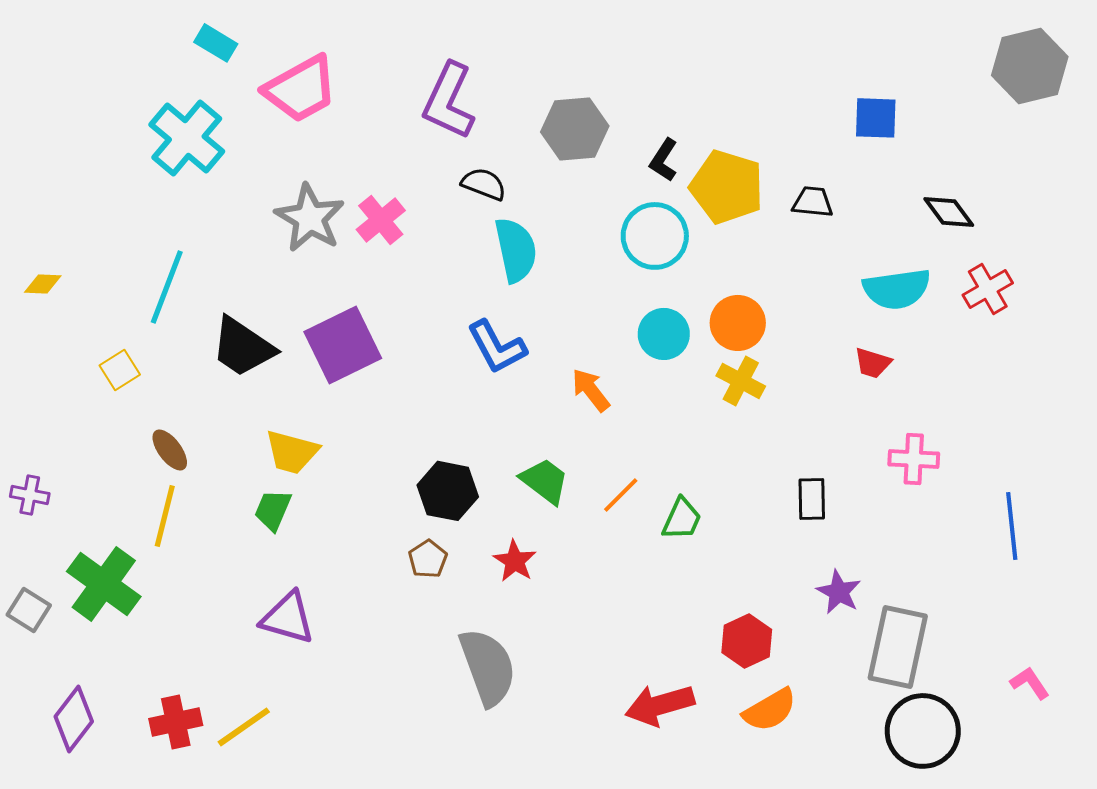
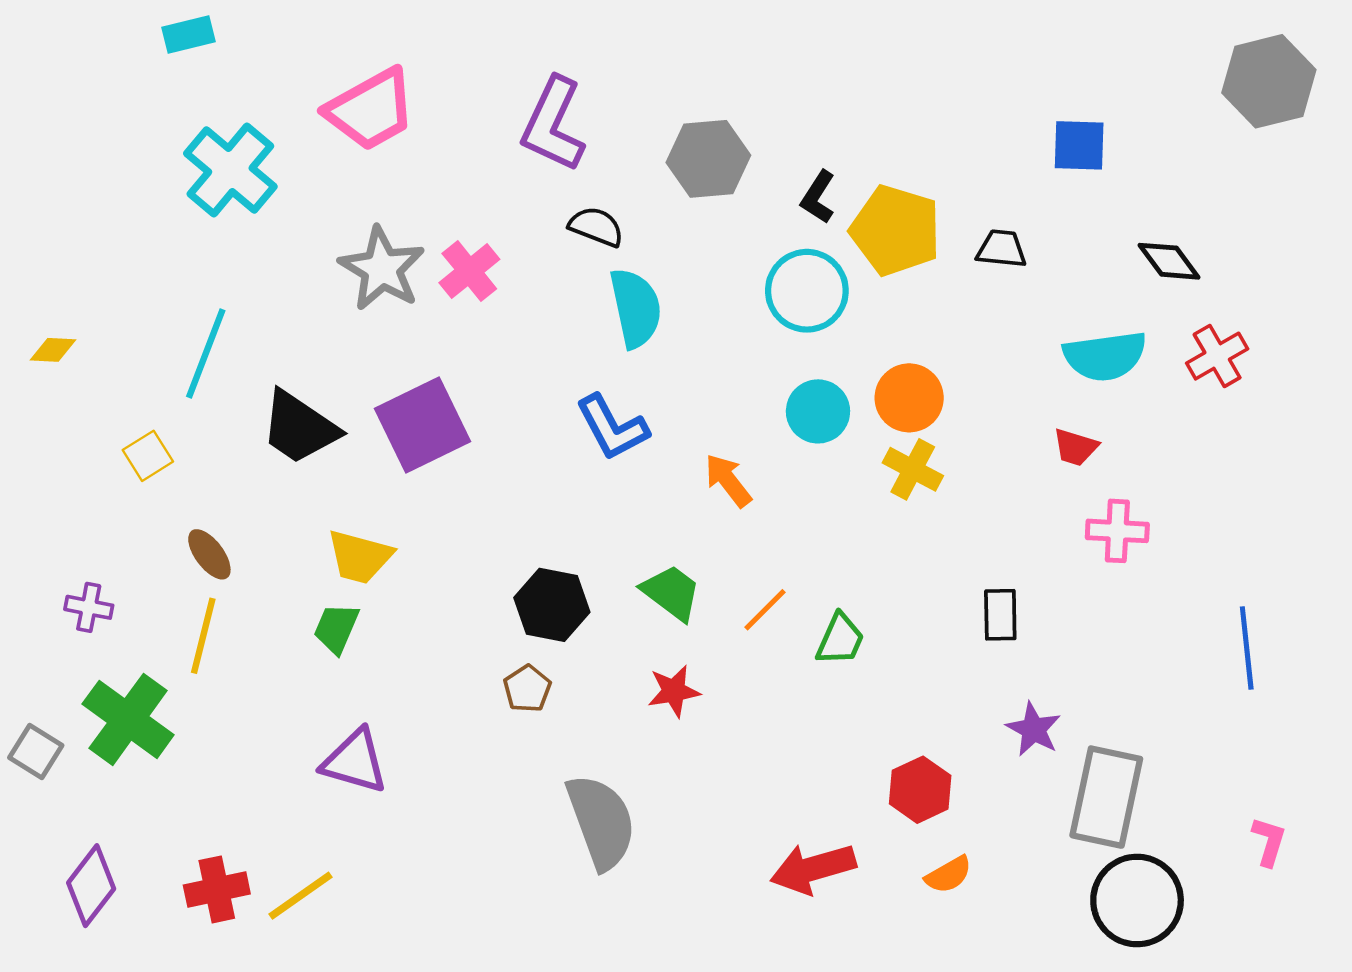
cyan rectangle: (216, 43) -> (188, 34), moved, turned -45
pink cross: (914, 459) -> (1117, 531), moved
purple cross: (30, 495) -> (89, 607), moved
red star: (515, 561) -> (674, 691), moved, turned 30
pink L-shape: (1030, 683) -> (1269, 841), turned 51
orange semicircle: (770, 710) -> (949, 875), size x0.7

